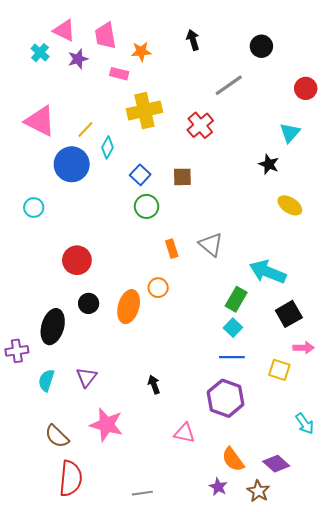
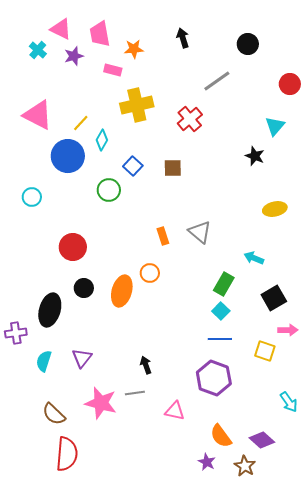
yellow ellipse: (290, 205) -> (275, 209), moved, turned -45
green circle: (147, 206) -> (109, 190), moved
cyan arrow: (268, 272) -> (254, 258), size x0.6
gray line: (142, 493) -> (135, 393), moved

